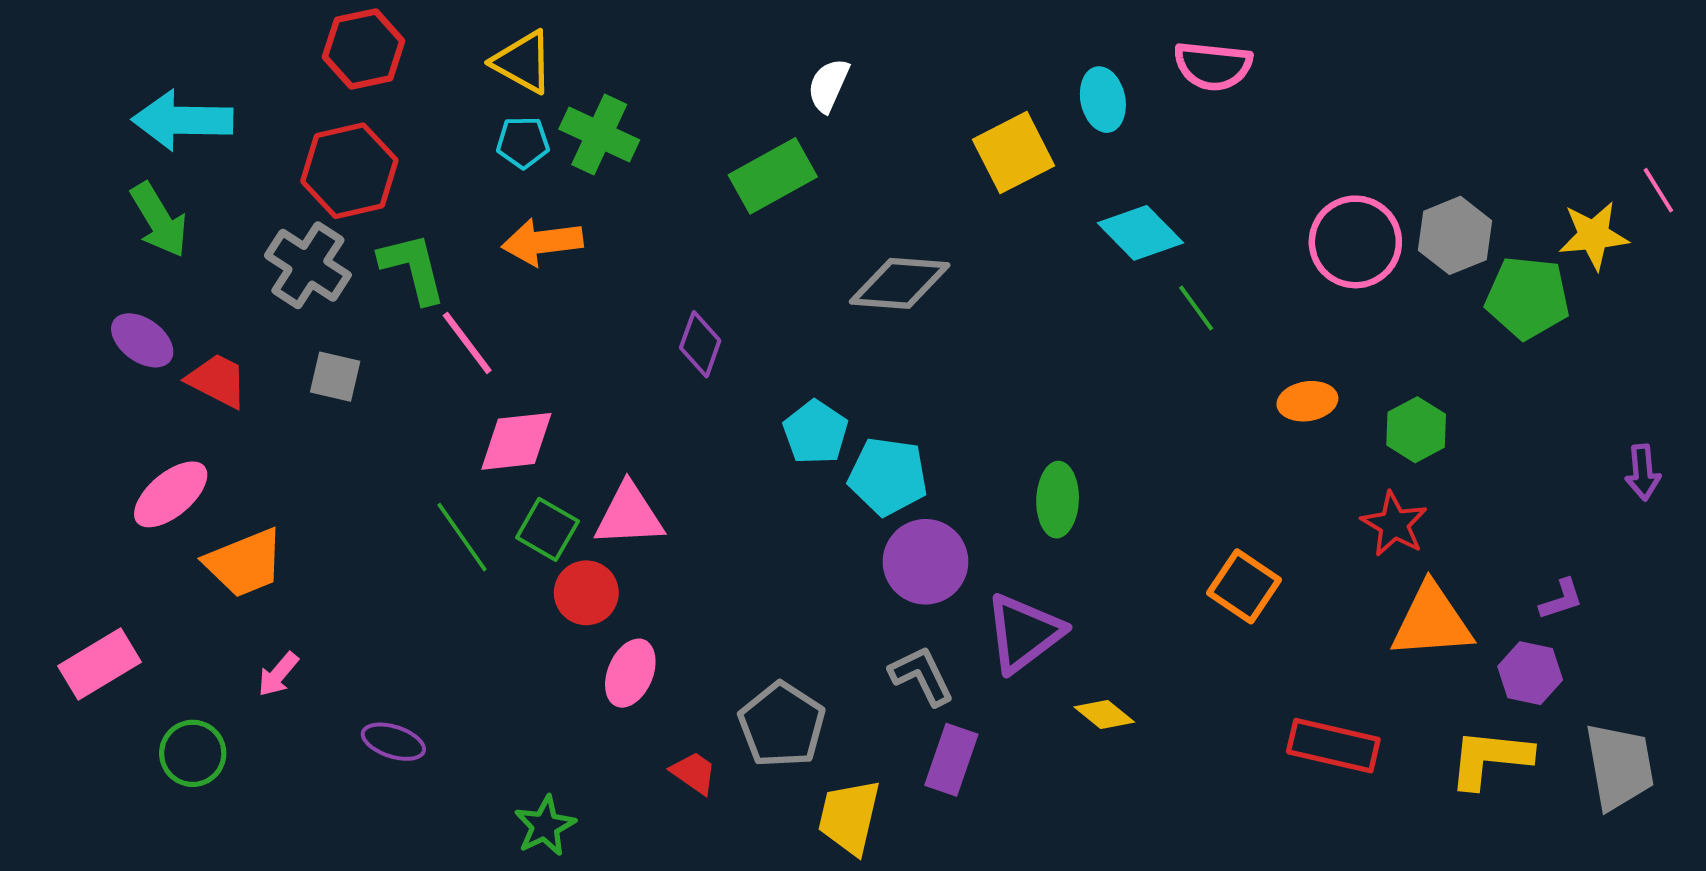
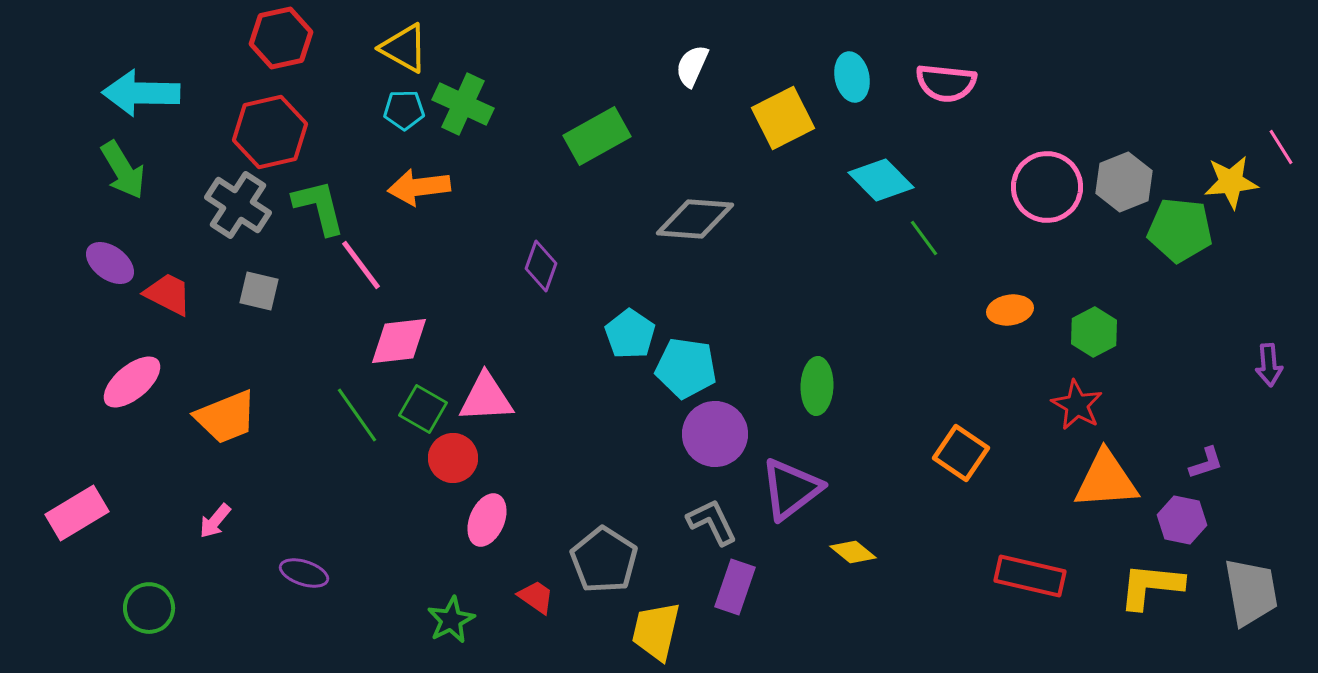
pink semicircle: (1213, 66) -> (946, 83), moved
white semicircle: (828, 85) -> (692, 66), moved
orange trapezoid: (244, 563) -> (226, 417), moved
green circle: (193, 753) -> (149, 608), moved
green star: (545, 826) -> (451, 620), moved

